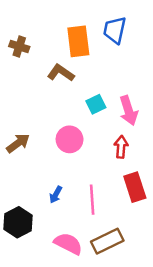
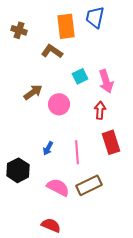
brown arrow: (18, 143) -> (33, 92), moved

